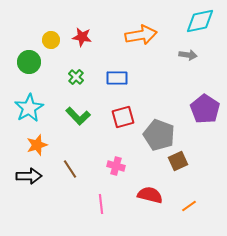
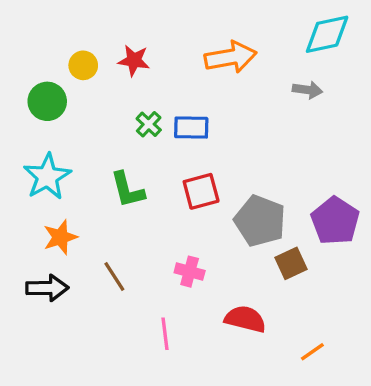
green cross: (76, 77) -> (149, 124), moved
purple pentagon: (205, 109) -> (335, 221), moved
green L-shape: (78, 116) -> (127, 190), turned 30
orange line: (189, 206) -> (312, 352), moved

